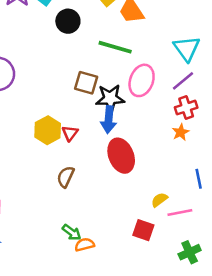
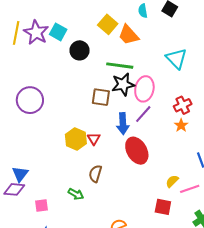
purple line: (183, 81) -> (143, 114), moved
black star: (110, 98) -> (123, 84), moved
green arrow: (72, 232) -> (76, 194), moved

